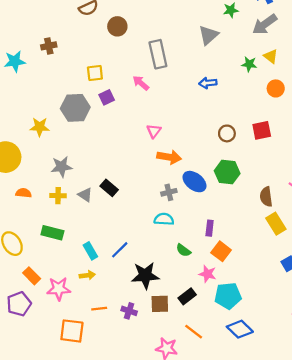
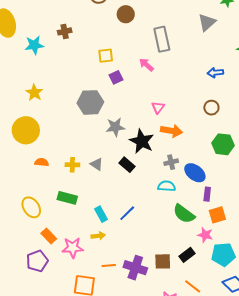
blue arrow: (208, 83) -> (215, 73), moved
gray hexagon: (75, 108) -> (90, 102), moved
yellow star: (40, 127) -> (34, 93), moved, turned 30
brown circle: (227, 133) -> (211, 108), moved
gray star: (62, 167) -> (115, 127), moved
blue ellipse: (195, 182) -> (195, 173), moved
black rectangle: (109, 188) -> (127, 165), moved
green semicircle: (183, 250) -> (184, 214), size x1.6
orange square: (221, 251) -> (217, 215), turned 36
black star: (145, 275) -> (142, 141), moved, turned 30
purple cross: (129, 311) -> (135, 268), size x1.6

